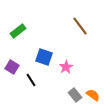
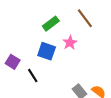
green rectangle: (18, 31) -> (51, 24), moved
pink star: (66, 67) -> (70, 43), moved

